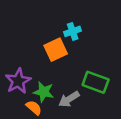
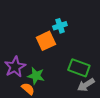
gray arrow: (69, 99) -> (86, 85), moved

